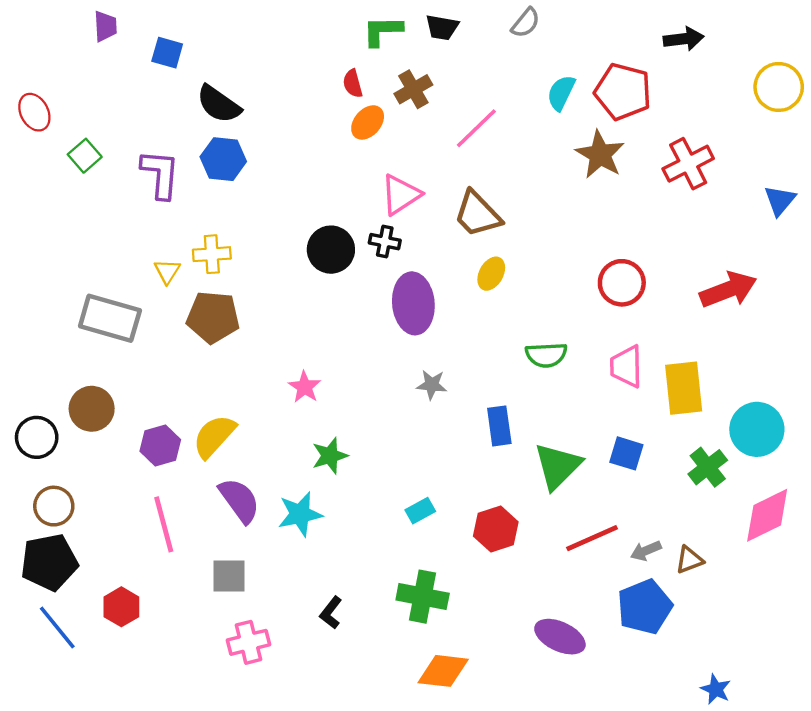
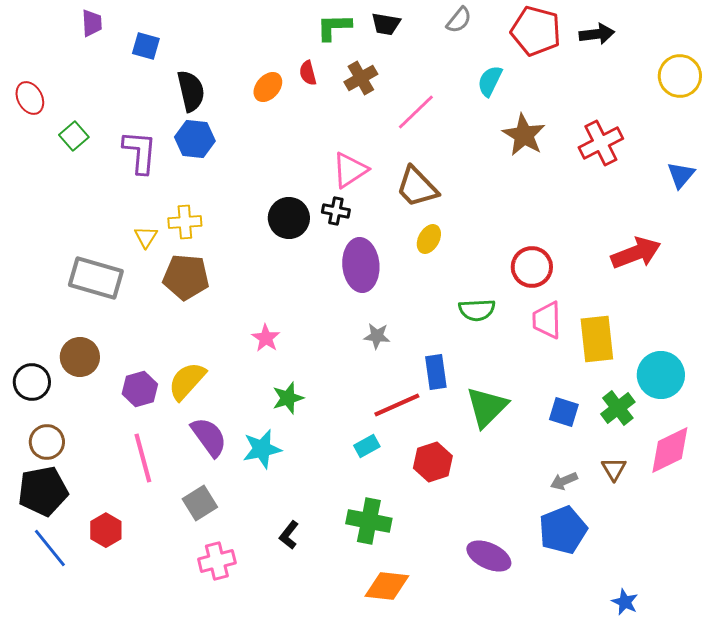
red pentagon: (623, 92) -> (536, 31), moved
black semicircle: (219, 104) -> (191, 91), turned -138
orange ellipse: (368, 122) -> (268, 87), moved
red circle: (622, 283) -> (532, 267), moved
blue square: (626, 453) -> (564, 412), moved
red line: (592, 538) -> (397, 405), moved
brown triangle: (689, 560) -> (614, 469), moved, turned -40
gray square: (229, 576) -> (200, 503), turned -32

